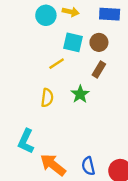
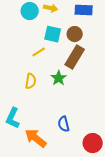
brown rectangle: (99, 69) -> (75, 57), size x1.6
blue semicircle: (88, 166) -> (64, 124), moved

